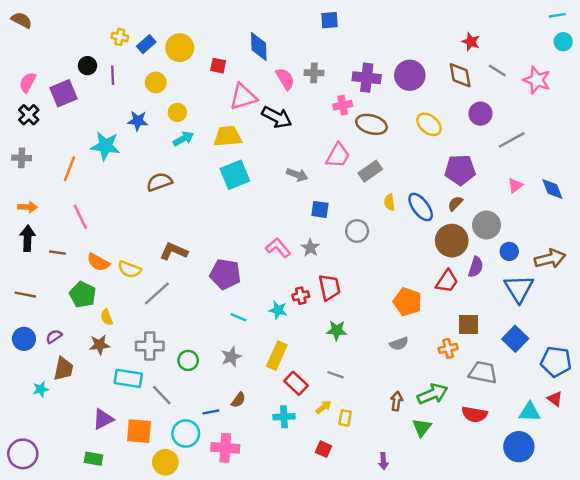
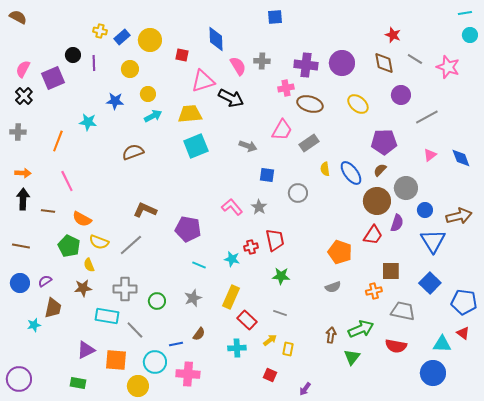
cyan star: (105, 146) -> (88, 122), size x0.7
yellow semicircle: (129, 269) -> (99, 242), moved
purple arrow: (383, 461) -> (305, 389), moved, turned 40

